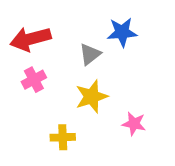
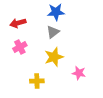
blue star: (122, 32) -> (56, 12), moved
red arrow: (31, 39) -> (18, 23), size x0.7

